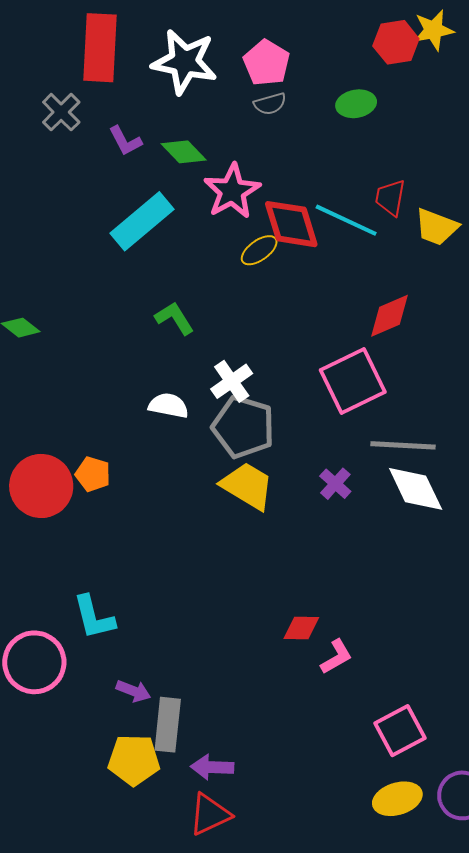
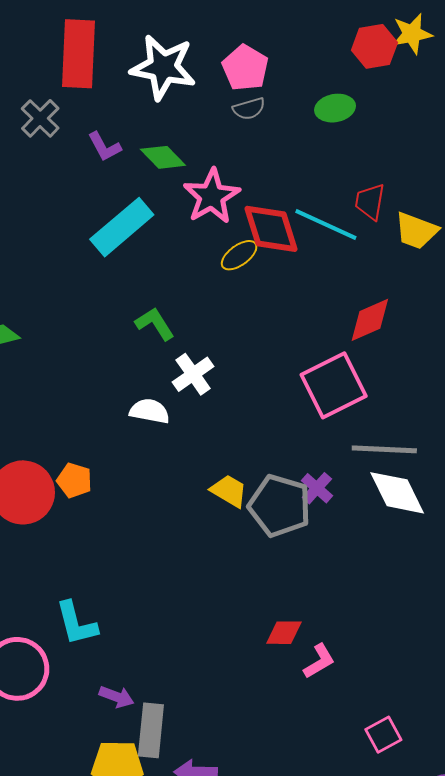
white cross: (232, 381) -> (193, 374), moved
gray pentagon: (243, 427) -> (280, 506), moved
yellow trapezoid: (247, 486) -> (229, 491), size x0.7
pink square: (400, 731) -> (383, 735), size x0.7

